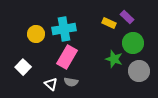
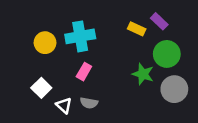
pink rectangle: (67, 57) -> (84, 72), size x0.6
white square: (23, 67) -> (41, 88), moved

